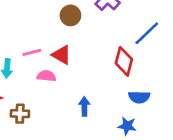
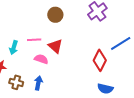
brown circle: (70, 15) -> (55, 15), moved
blue arrow: (84, 106) -> (38, 83), moved

